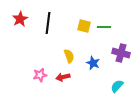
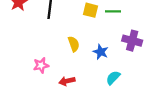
red arrow: (63, 77) -> (67, 81), moved
cyan semicircle: (117, 86) -> (113, 78), moved

